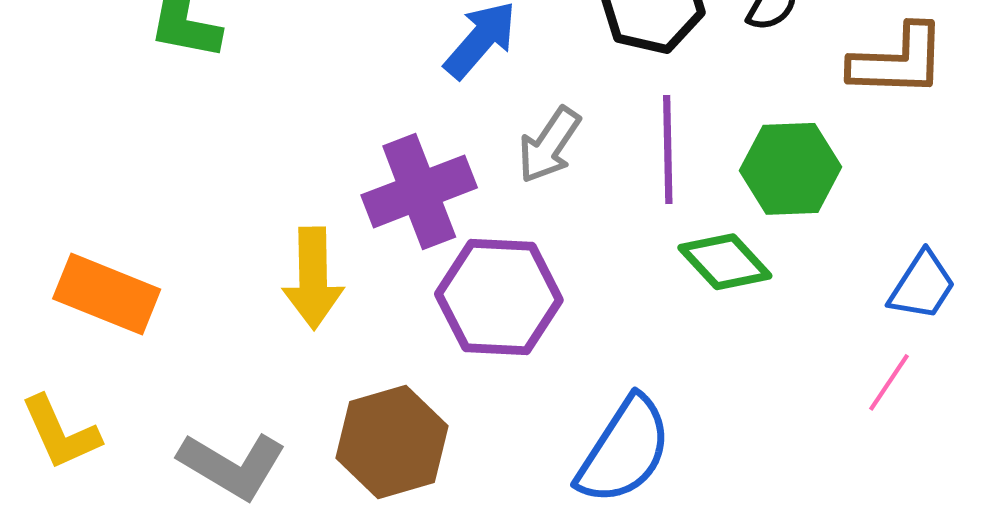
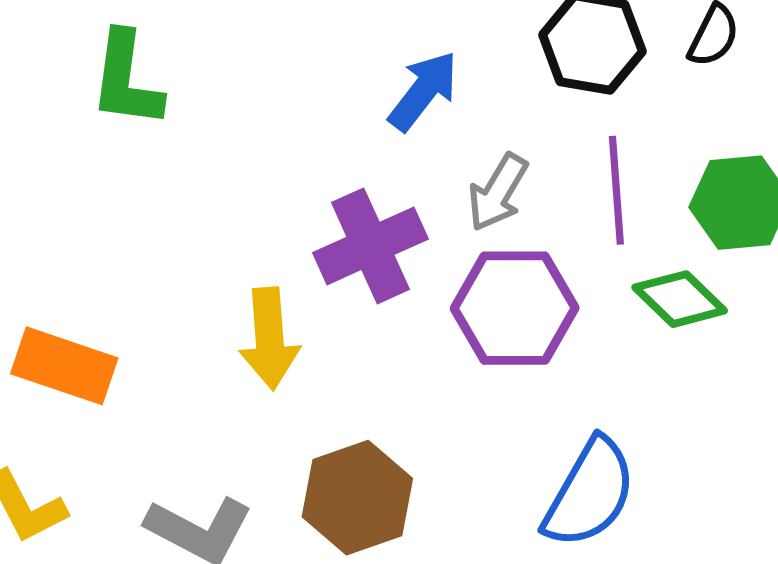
purple hexagon: (499, 297) -> (515, 308), moved

